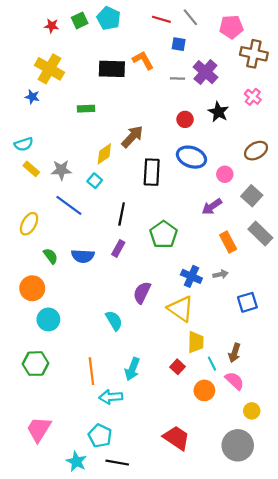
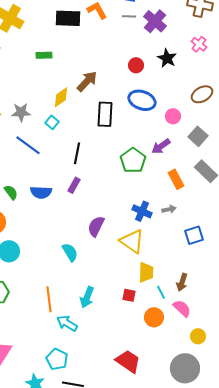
gray line: (177, 79) -> (129, 16), moved
green pentagon: (164, 234) -> (133, 160), moved
red square: (177, 367) -> (129, 295), turned -32
cyan arrow: (111, 397) -> (67, 323), turned 35

